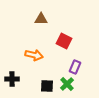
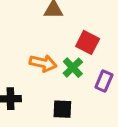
green cross: (67, 84) -> (73, 68), moved

